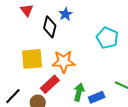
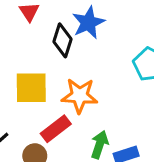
blue star: (66, 14) -> (88, 23), size x1.5

